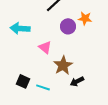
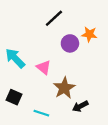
cyan arrow: (20, 28) -> (15, 58), moved, turned 42
black square: (23, 81) -> (14, 97), moved

